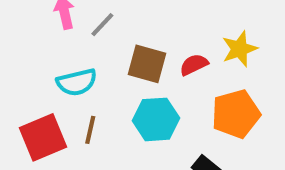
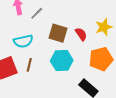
red semicircle: (194, 65) -> (81, 34), turned 80

